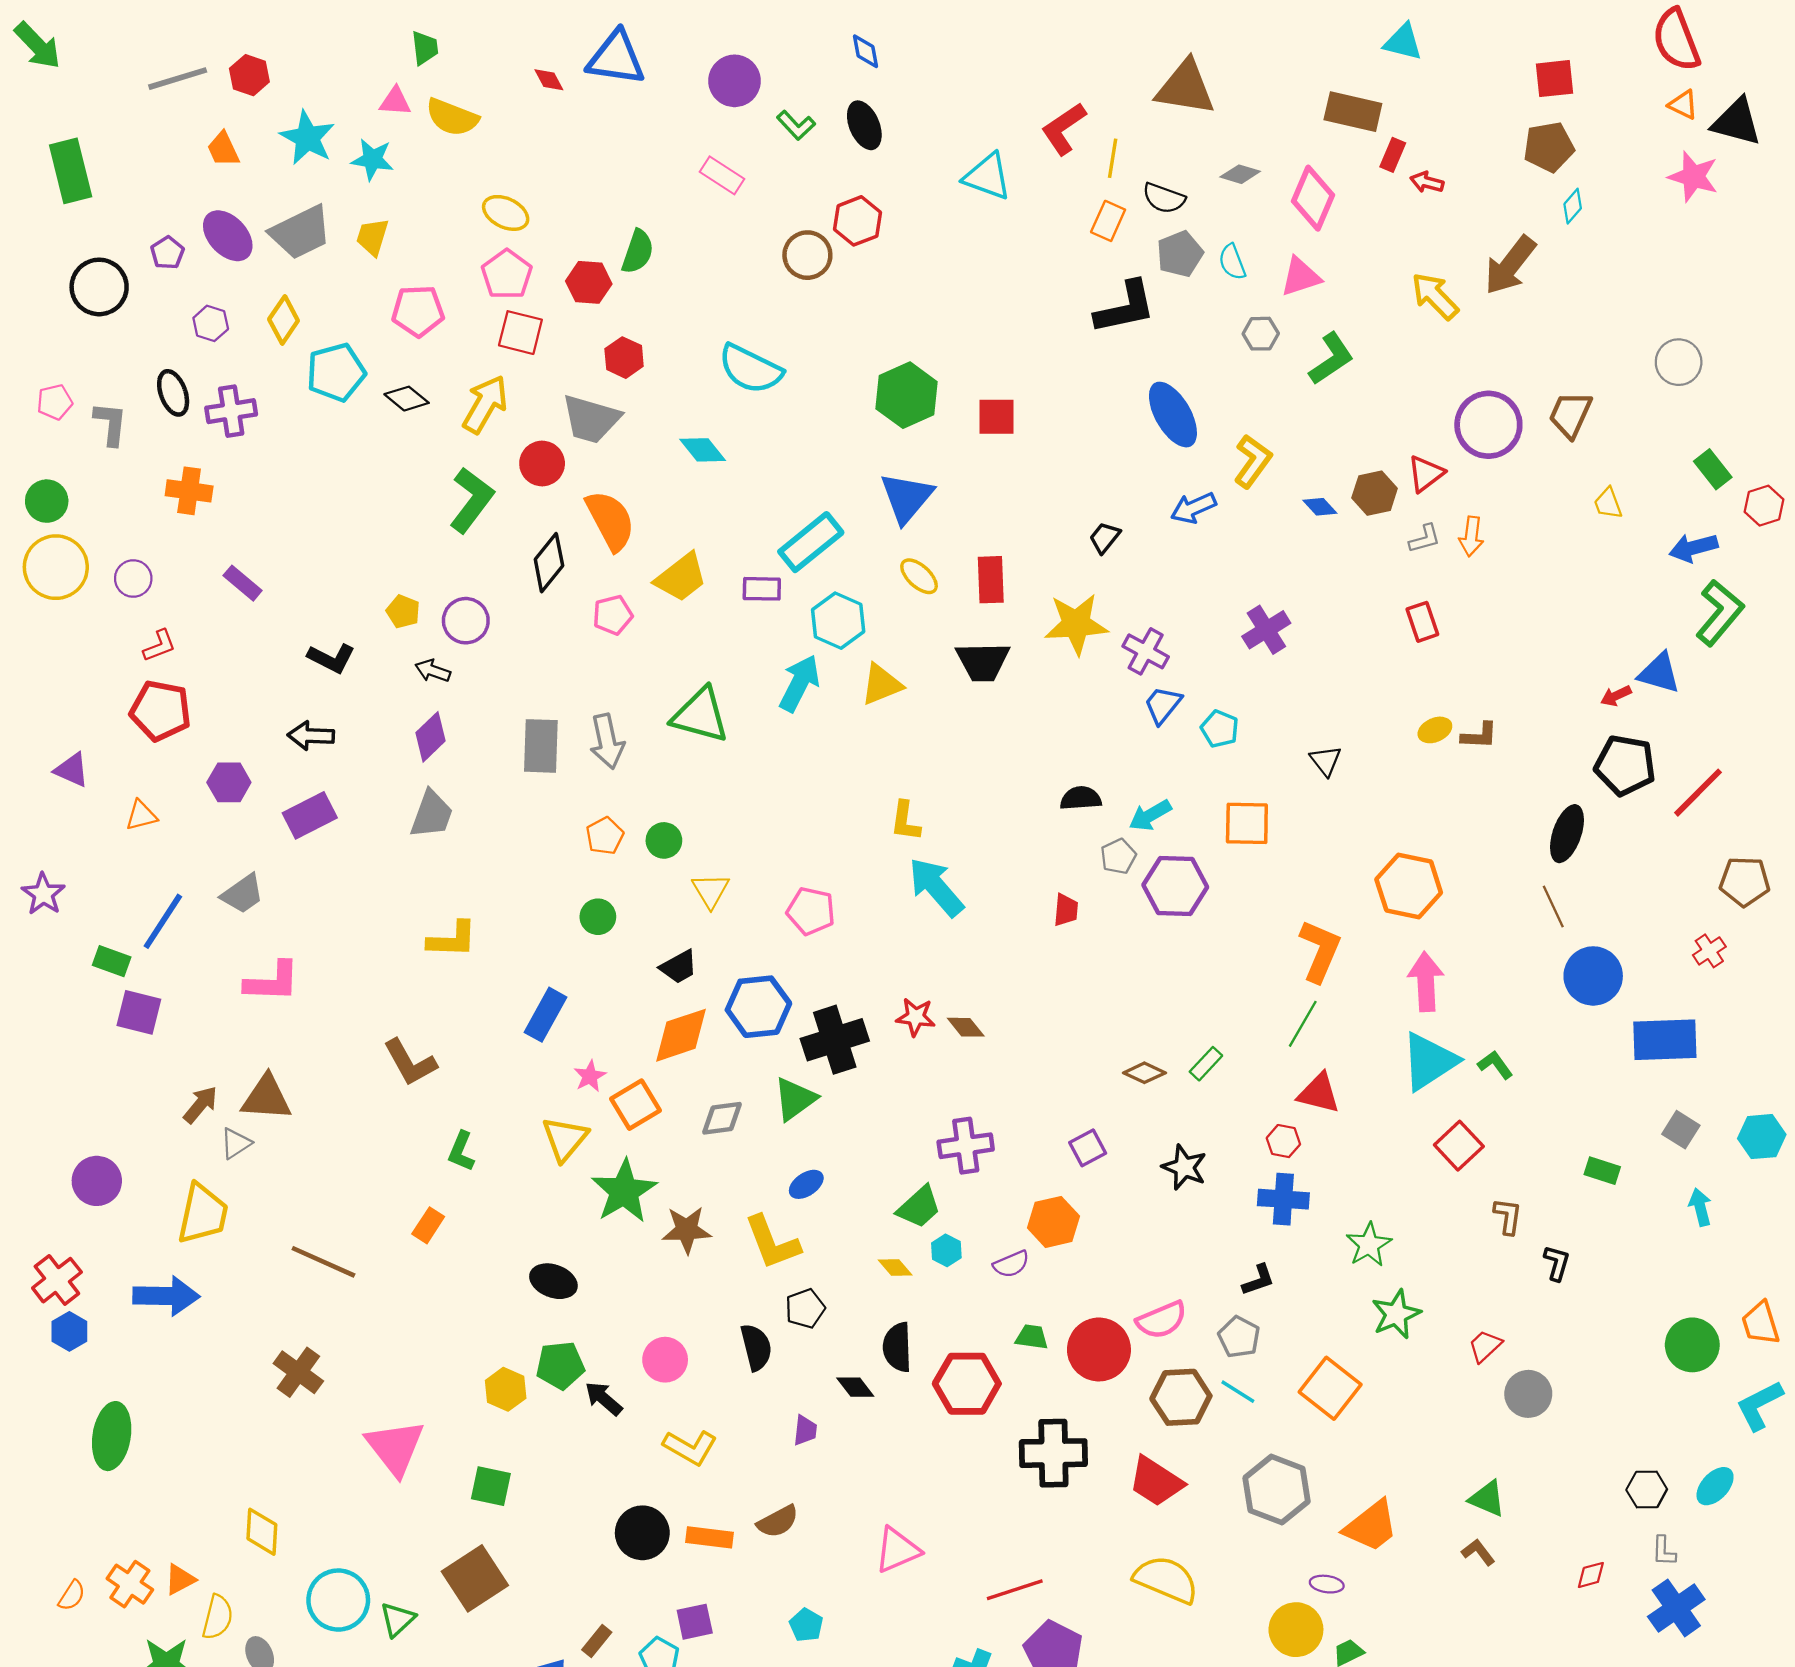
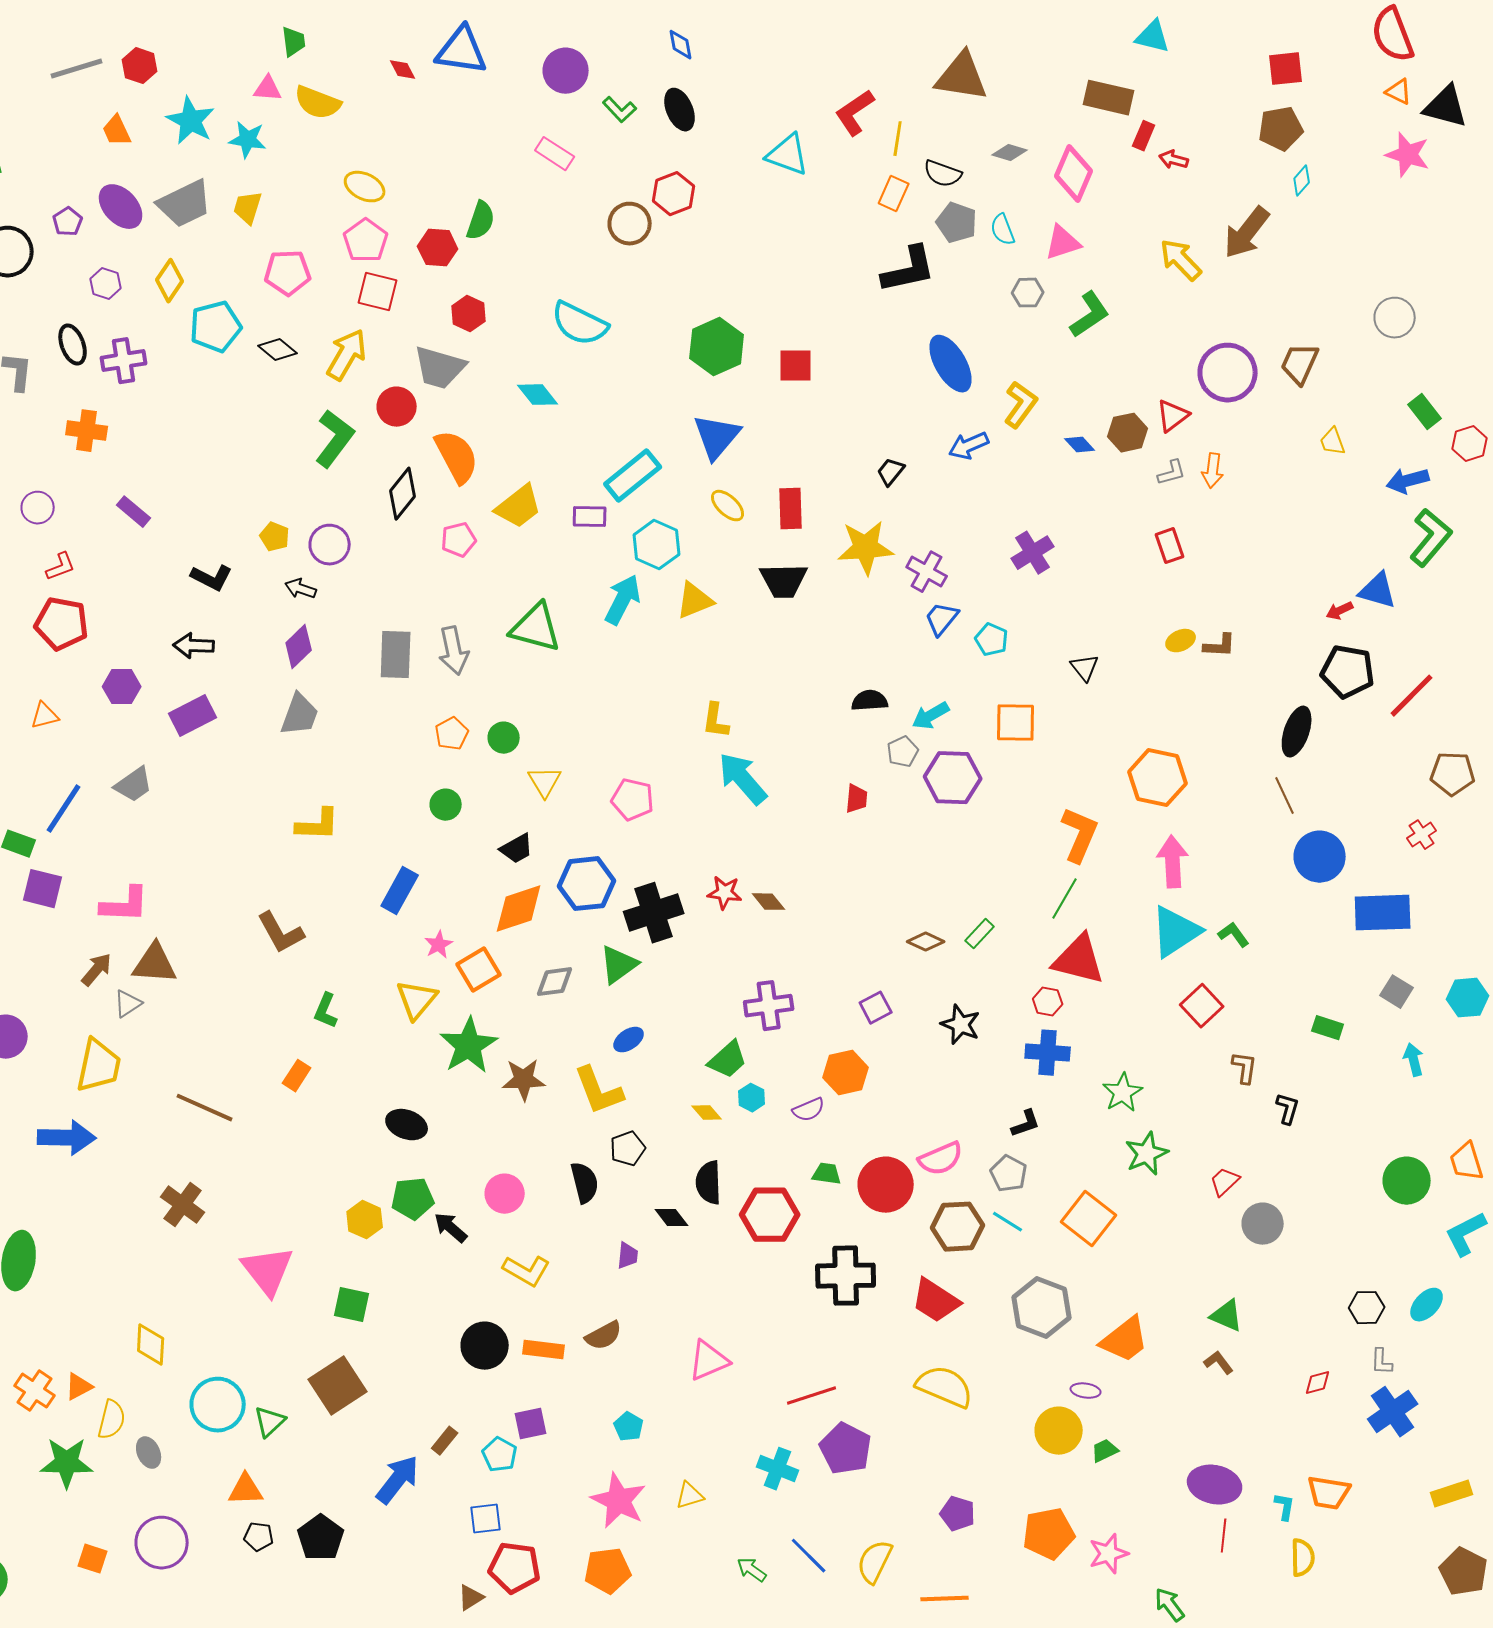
gray pentagon: (1180, 254) -> (957, 223), turned -30
pink L-shape: (272, 982) -> (125, 905), moved
red triangle: (1319, 1093) -> (1079, 960), size x1.4

